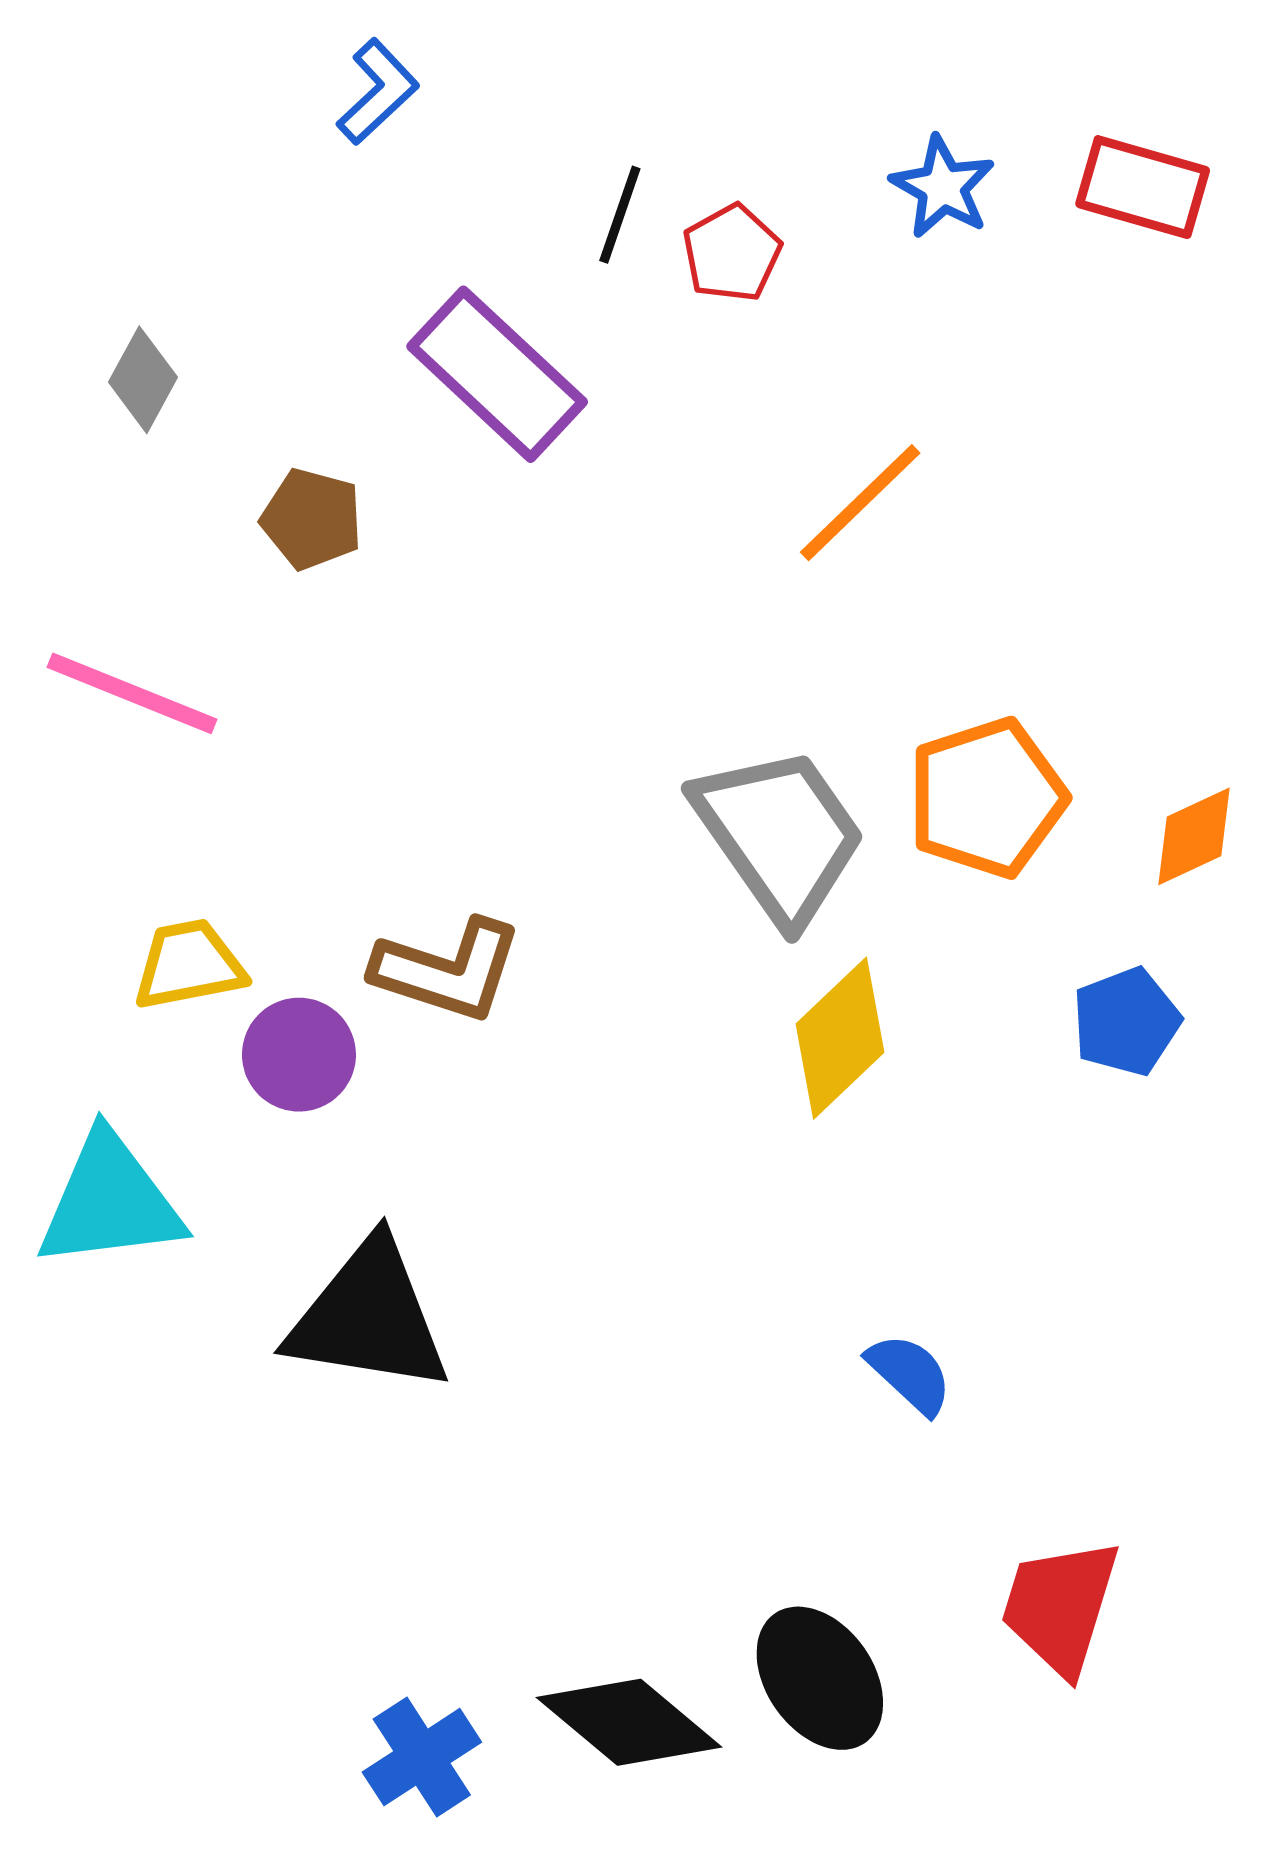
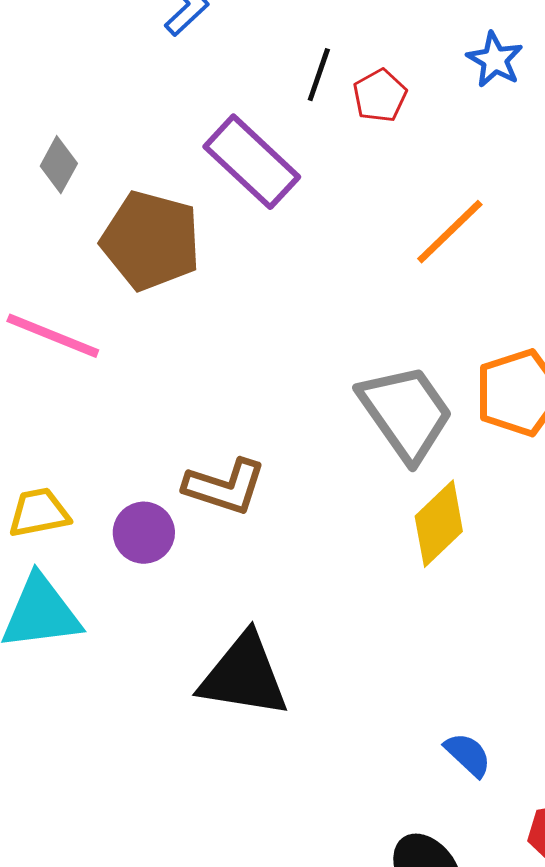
brown pentagon: (312, 519) -> (151, 241), size x1.8
yellow trapezoid: (189, 965) -> (39, 513), moved
black triangle: (369, 1317) -> (244, 676), moved
blue semicircle: (910, 1374) -> (468, 755), moved

